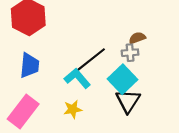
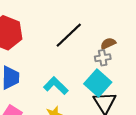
black line: (91, 60) -> (69, 35), moved

